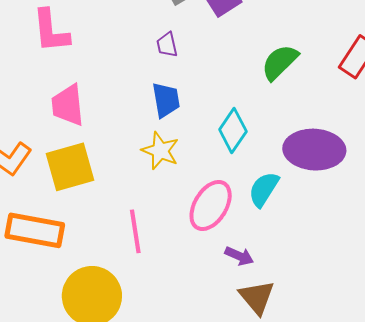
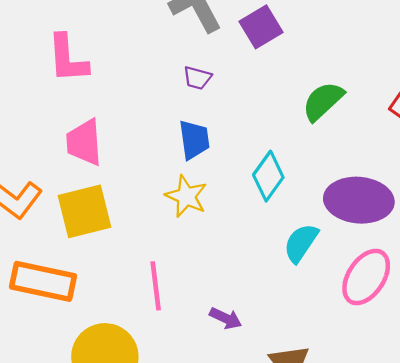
purple trapezoid: (167, 45) -> (197, 78), turned -64
pink ellipse: (211, 206) -> (366, 277), moved
purple arrow: (239, 256) -> (226, 318), moved

